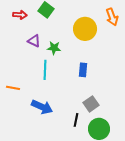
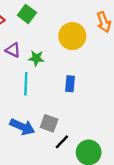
gray square: (91, 104) -> (49, 123), moved, turned -35
black line: (76, 120) -> (62, 142), turned 32

